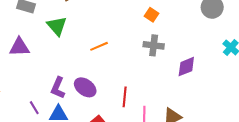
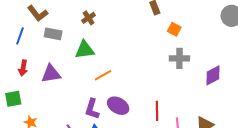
green triangle: (57, 26) -> (85, 50), turned -50
orange line: (99, 46) -> (103, 75), moved

